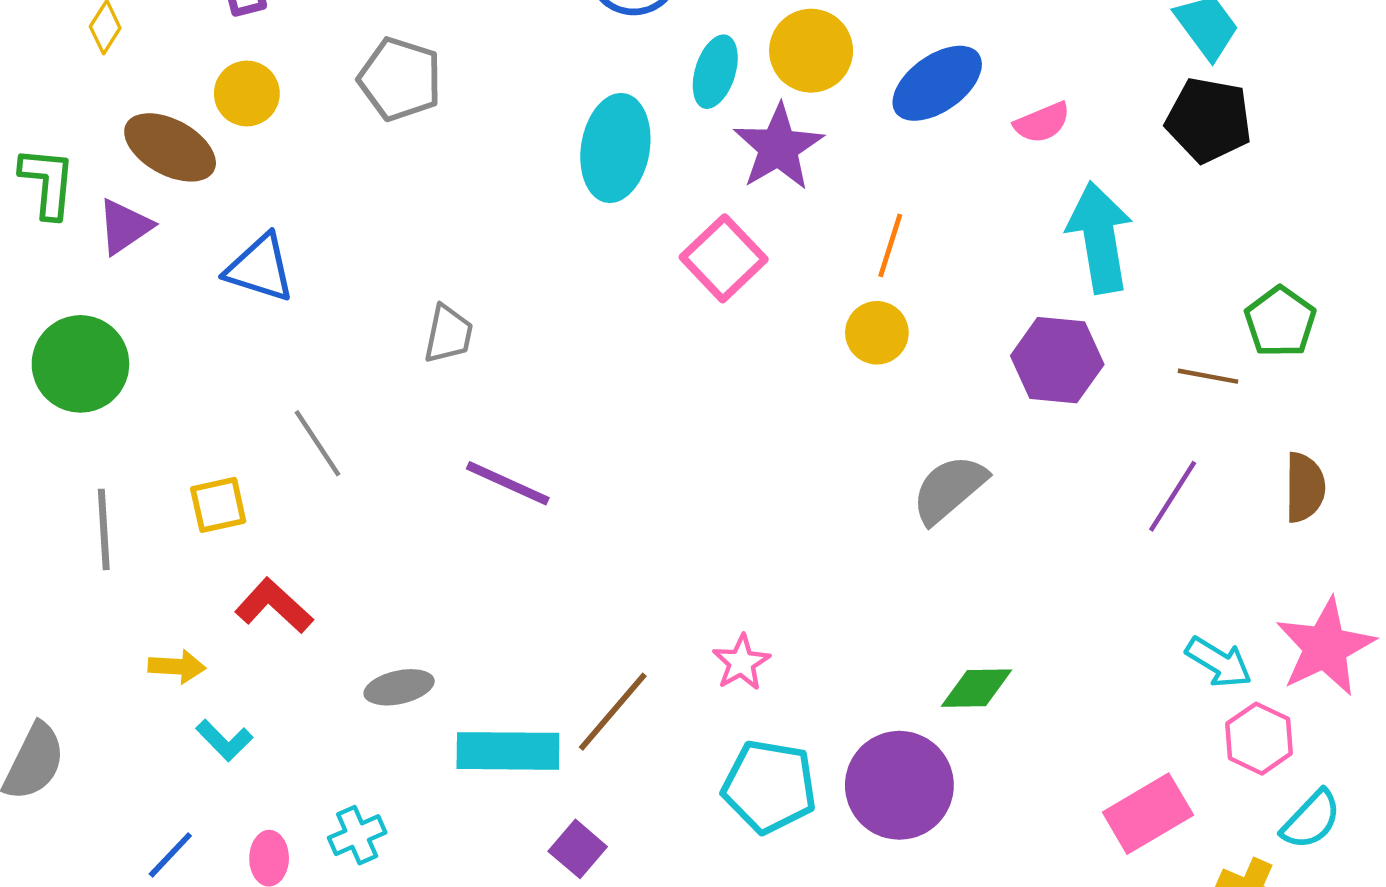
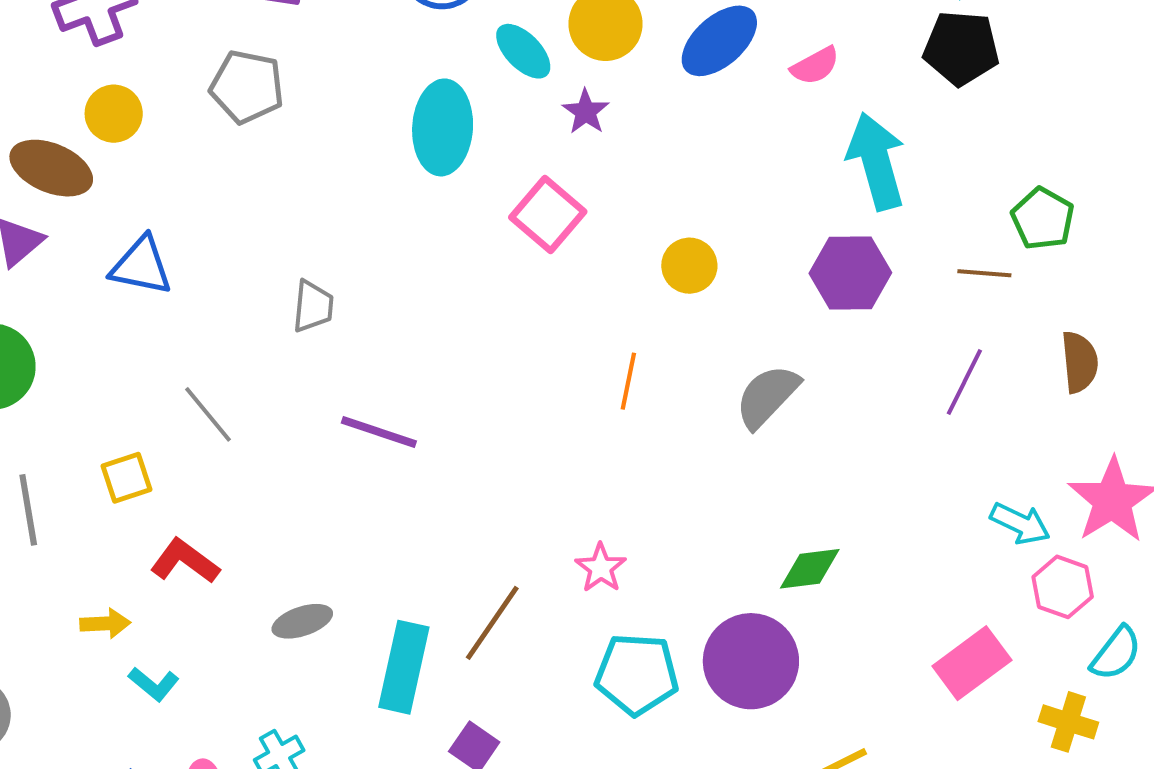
cyan ellipse: (715, 72) -> (523, 51), turned -56
purple star: (778, 147) -> (586, 112), size x0.6
orange line: (890, 245) -> (628, 381), moved
cyan rectangle: (508, 751) -> (404, 667), turned -72

